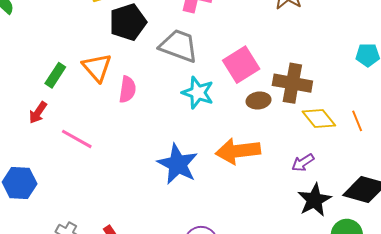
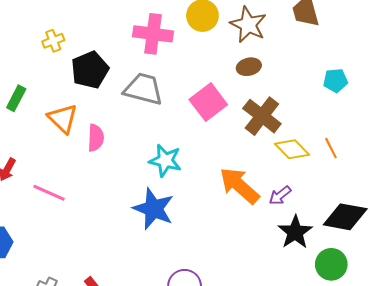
green rectangle: (55, 75) -> (16, 98), moved
brown cross: (292, 83) -> (262, 116), turned 33
cyan star: (198, 93) -> (165, 161), moved
brown ellipse: (259, 101) -> (249, 67), moved
orange arrow: (238, 151) -> (239, 186), moved, turned 54

